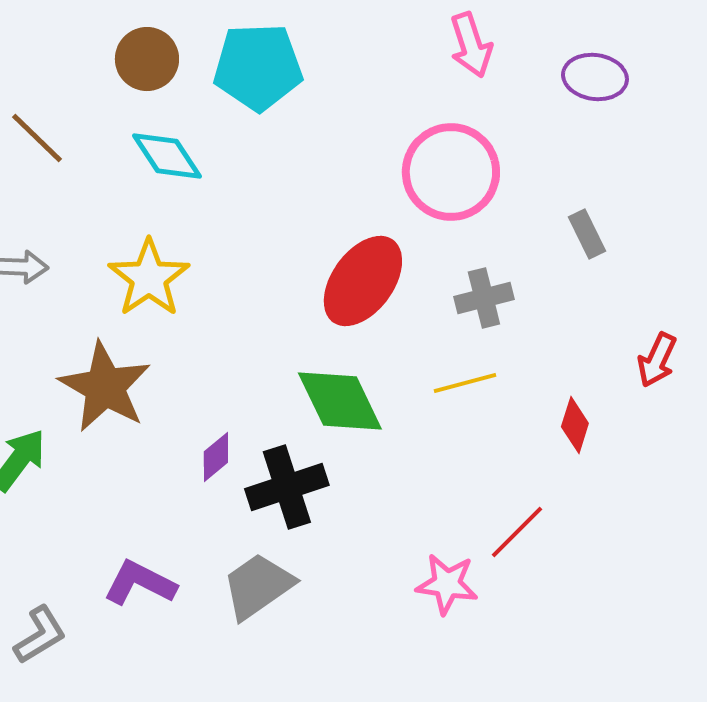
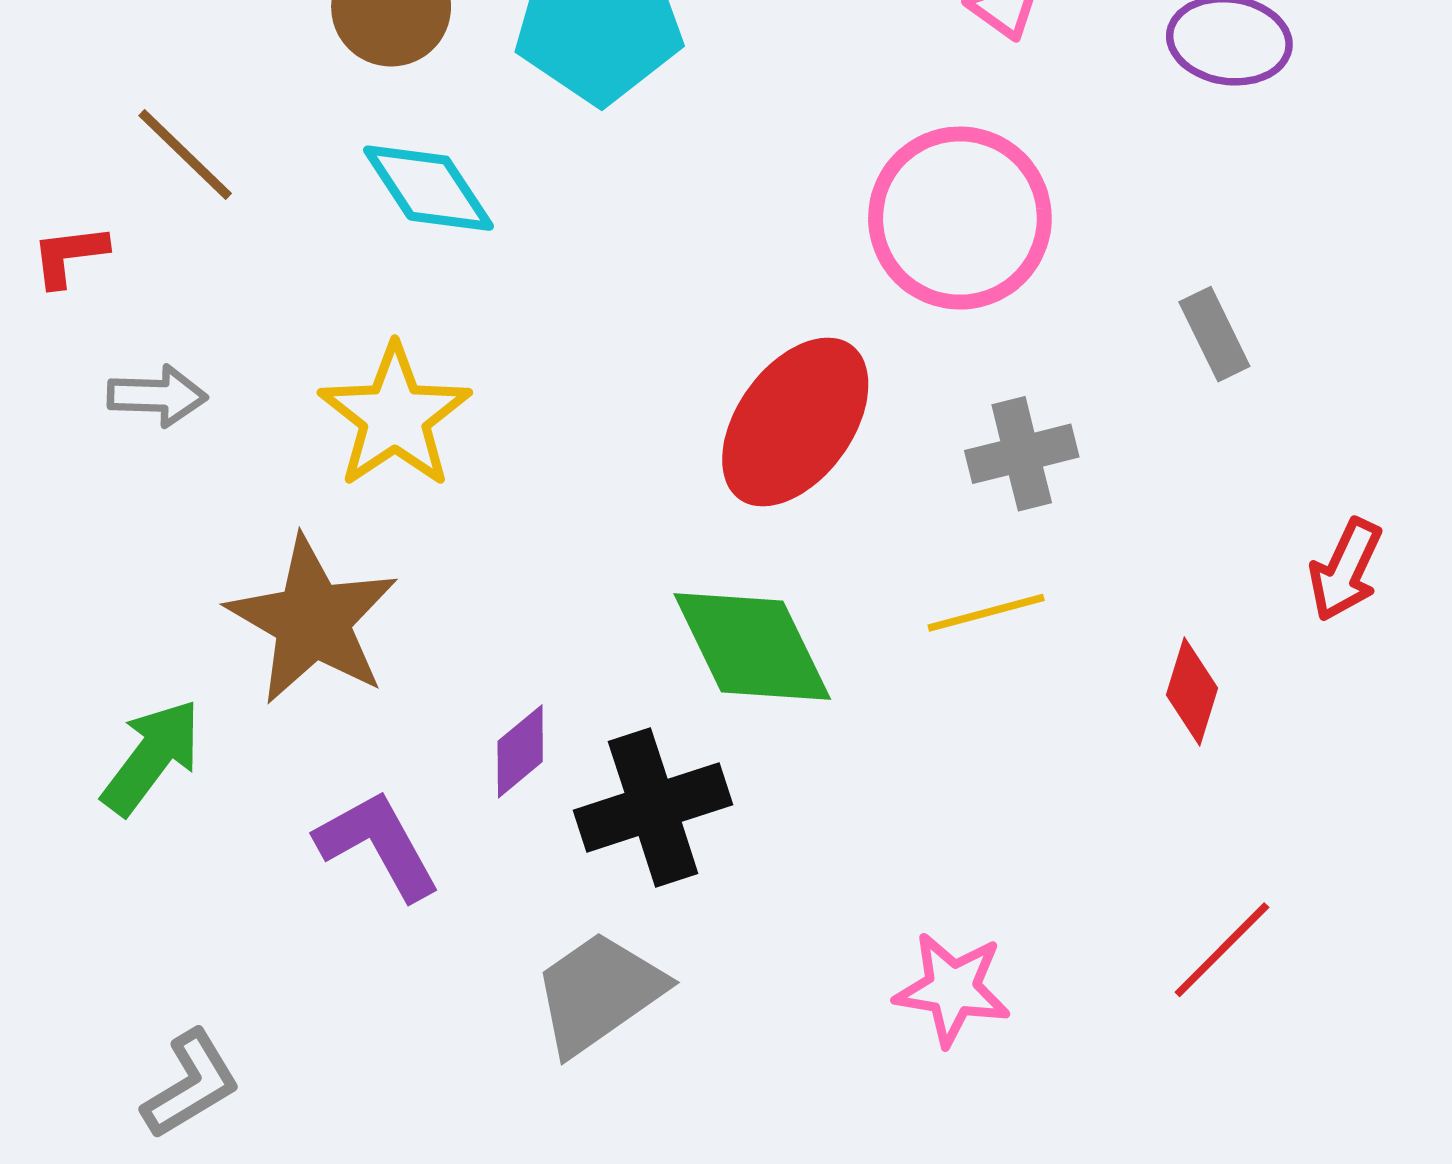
red line: (517, 532) -> (1222, 950), moved
purple L-shape: (140, 583) -> (378, 845), moved, turned 34

